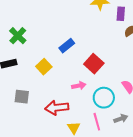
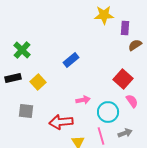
red square: (94, 64) -> (123, 79), moved
yellow square: (44, 67) -> (38, 82), moved

